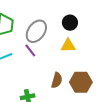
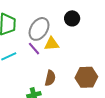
yellow triangle: (68, 46) -> (52, 44), moved
brown semicircle: (57, 80) -> (50, 78), moved

